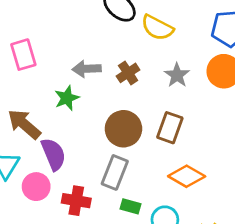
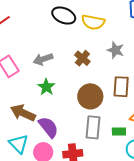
gray arrow: (87, 69) -> (43, 59), moved
green rectangle: (130, 206) -> (119, 132), moved

